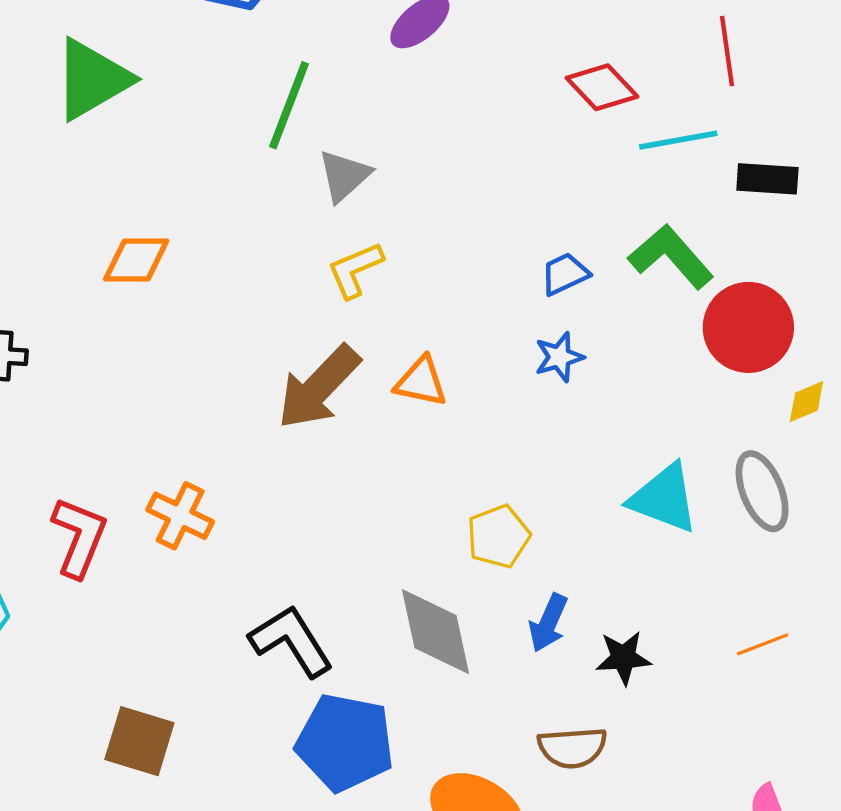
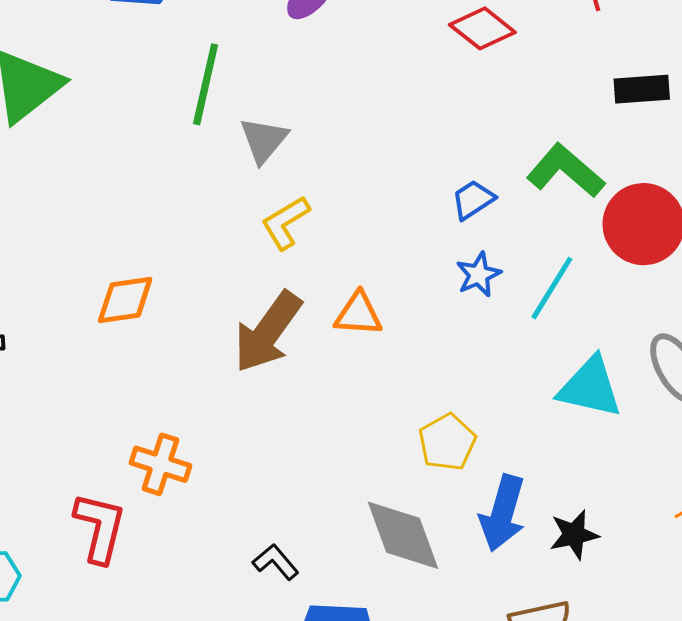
cyan line: (678, 140) -> (552, 288), moved, turned -40
orange diamond: (136, 260) -> (125, 300), moved
red L-shape: (79, 537) -> (100, 528), moved
blue arrow: (548, 623) -> (503, 513), size x1.4
black L-shape: (291, 641) -> (276, 562), size x0.6

